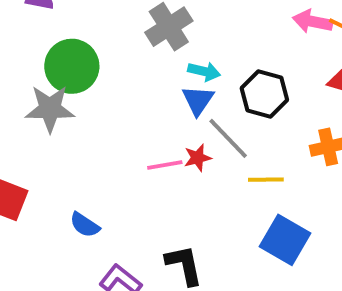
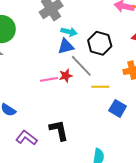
blue triangle: (198, 100) -> (66, 46), turned 42
blue square: (285, 240) -> (118, 108), moved, size x0.7

